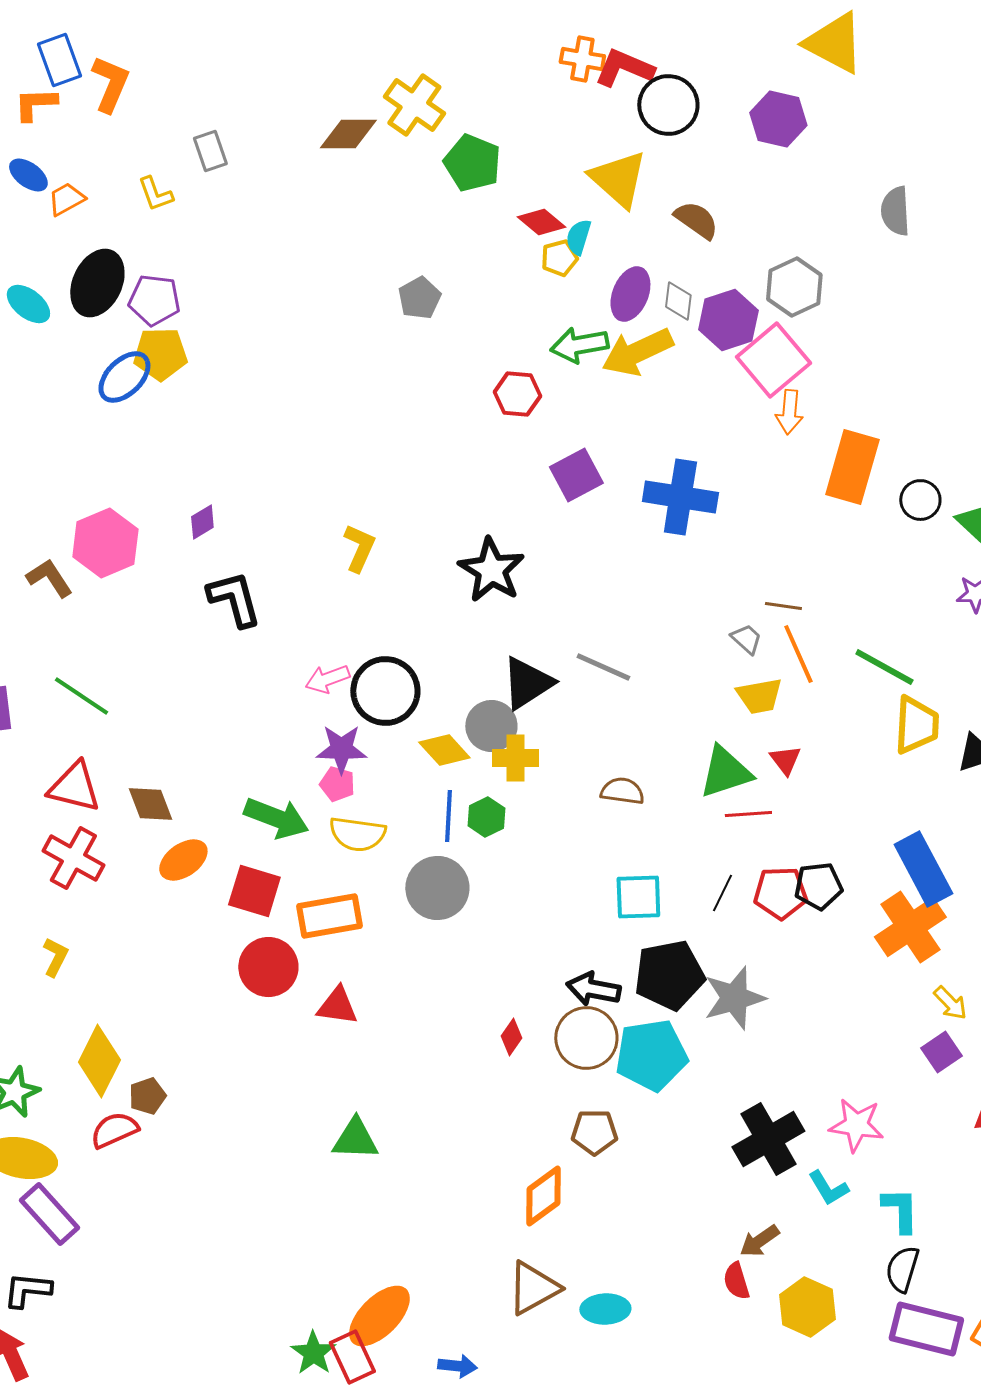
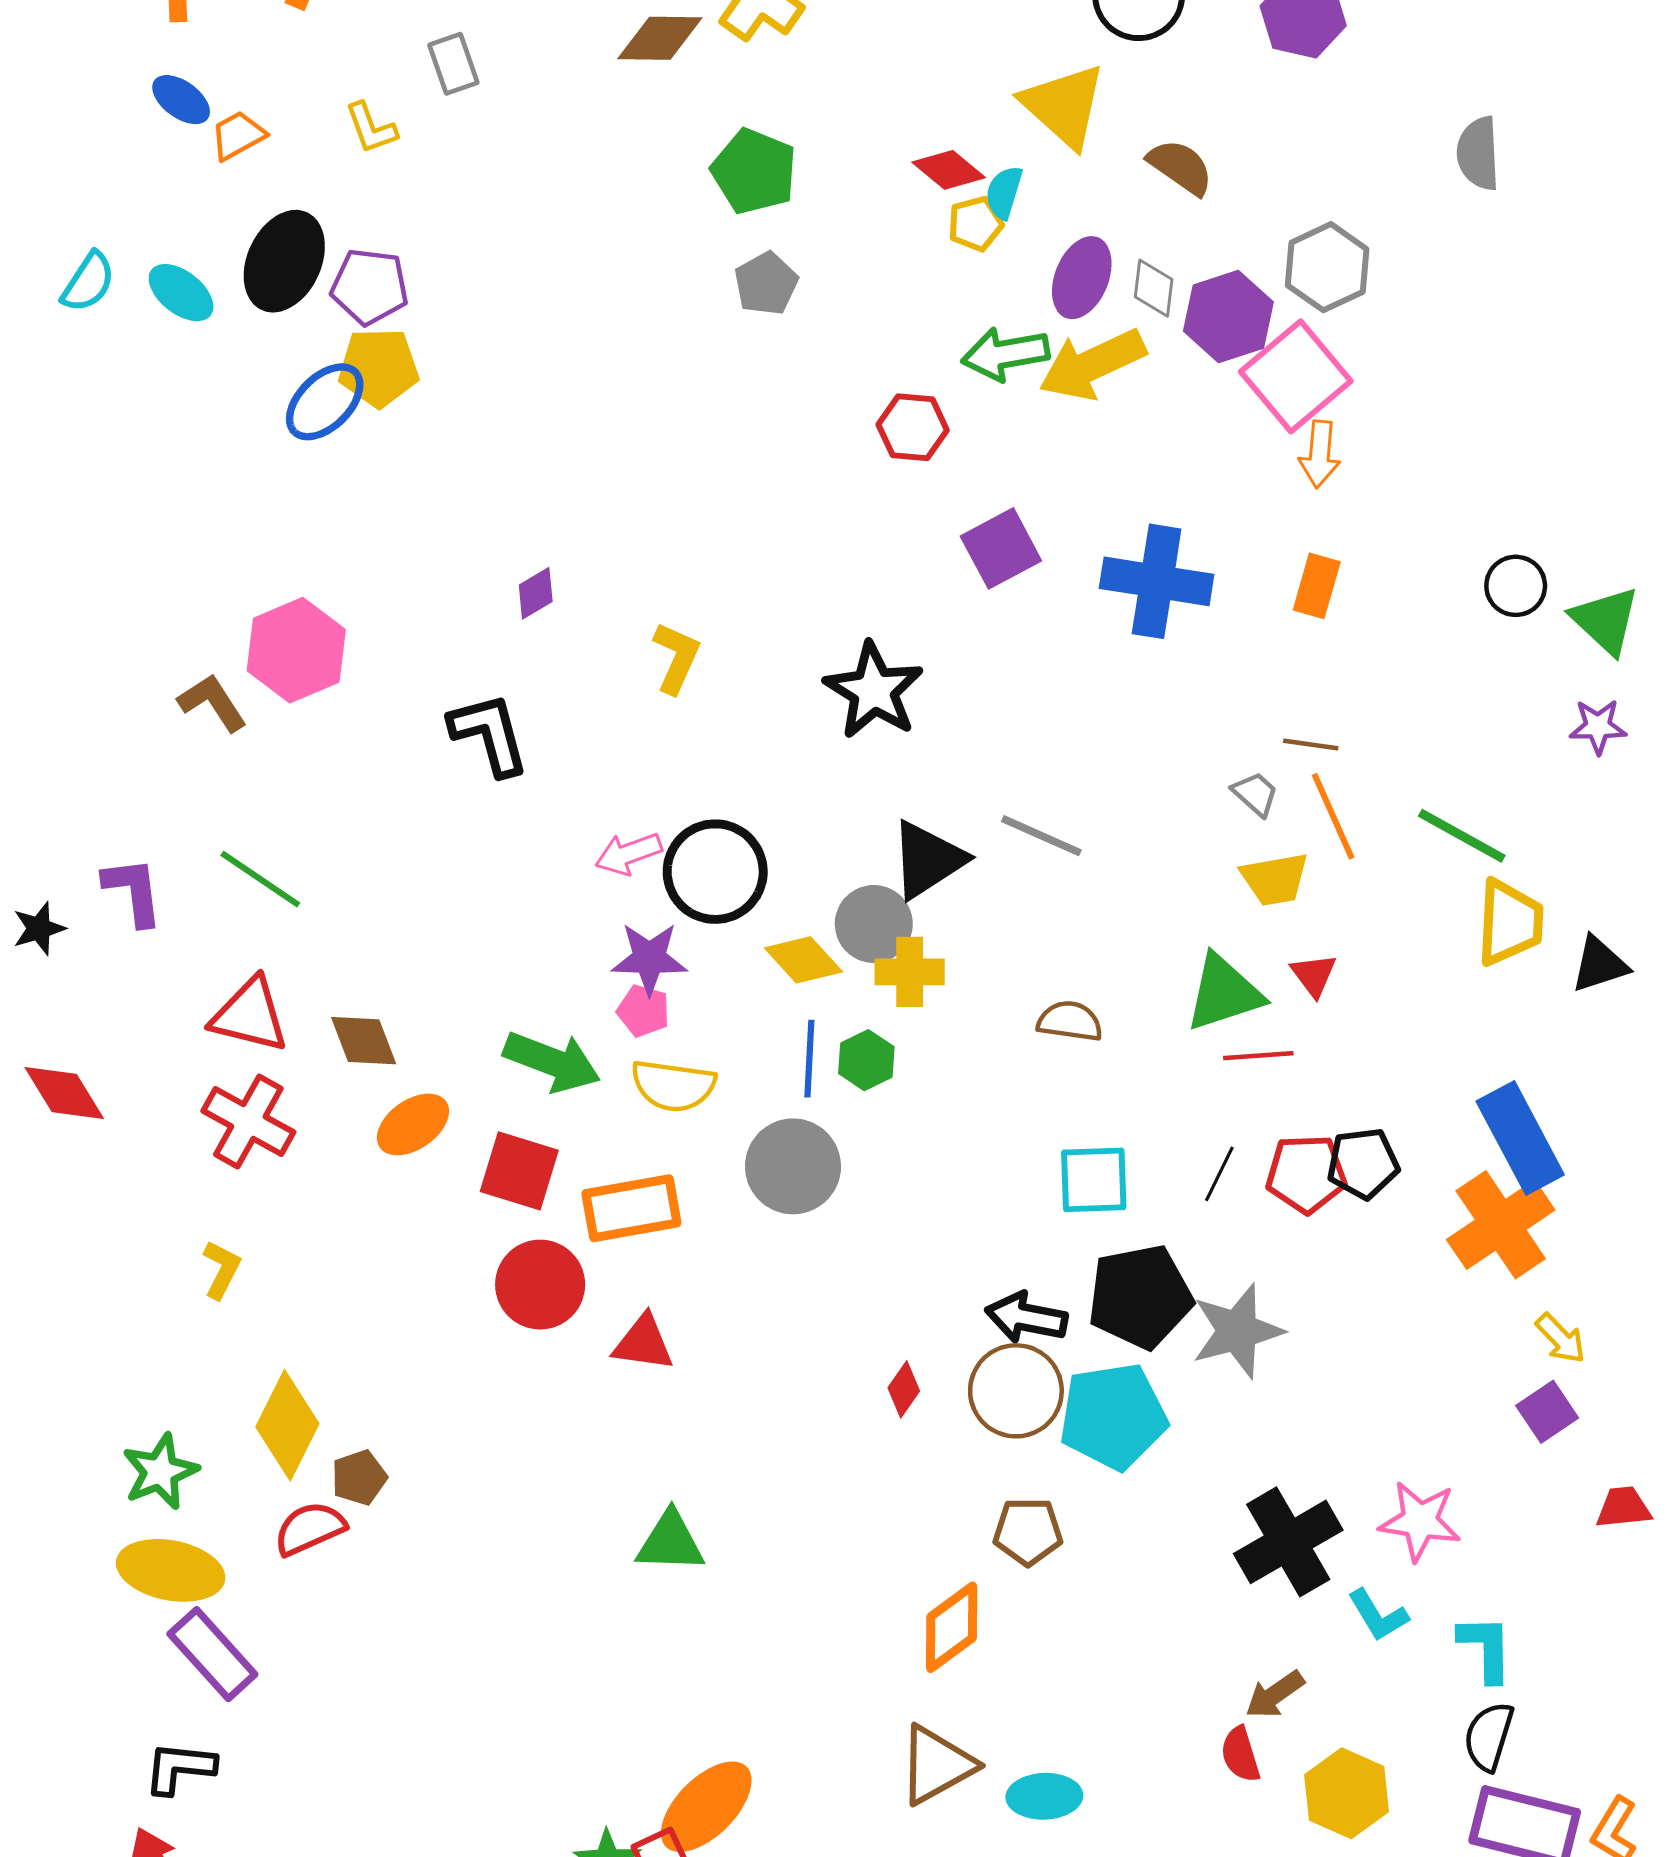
green pentagon: (472, 163) -> (754, 171), moved
orange rectangle: (852, 467) -> (1317, 586), moved, size x0.6
purple diamond: (202, 522) -> (536, 593), moved

